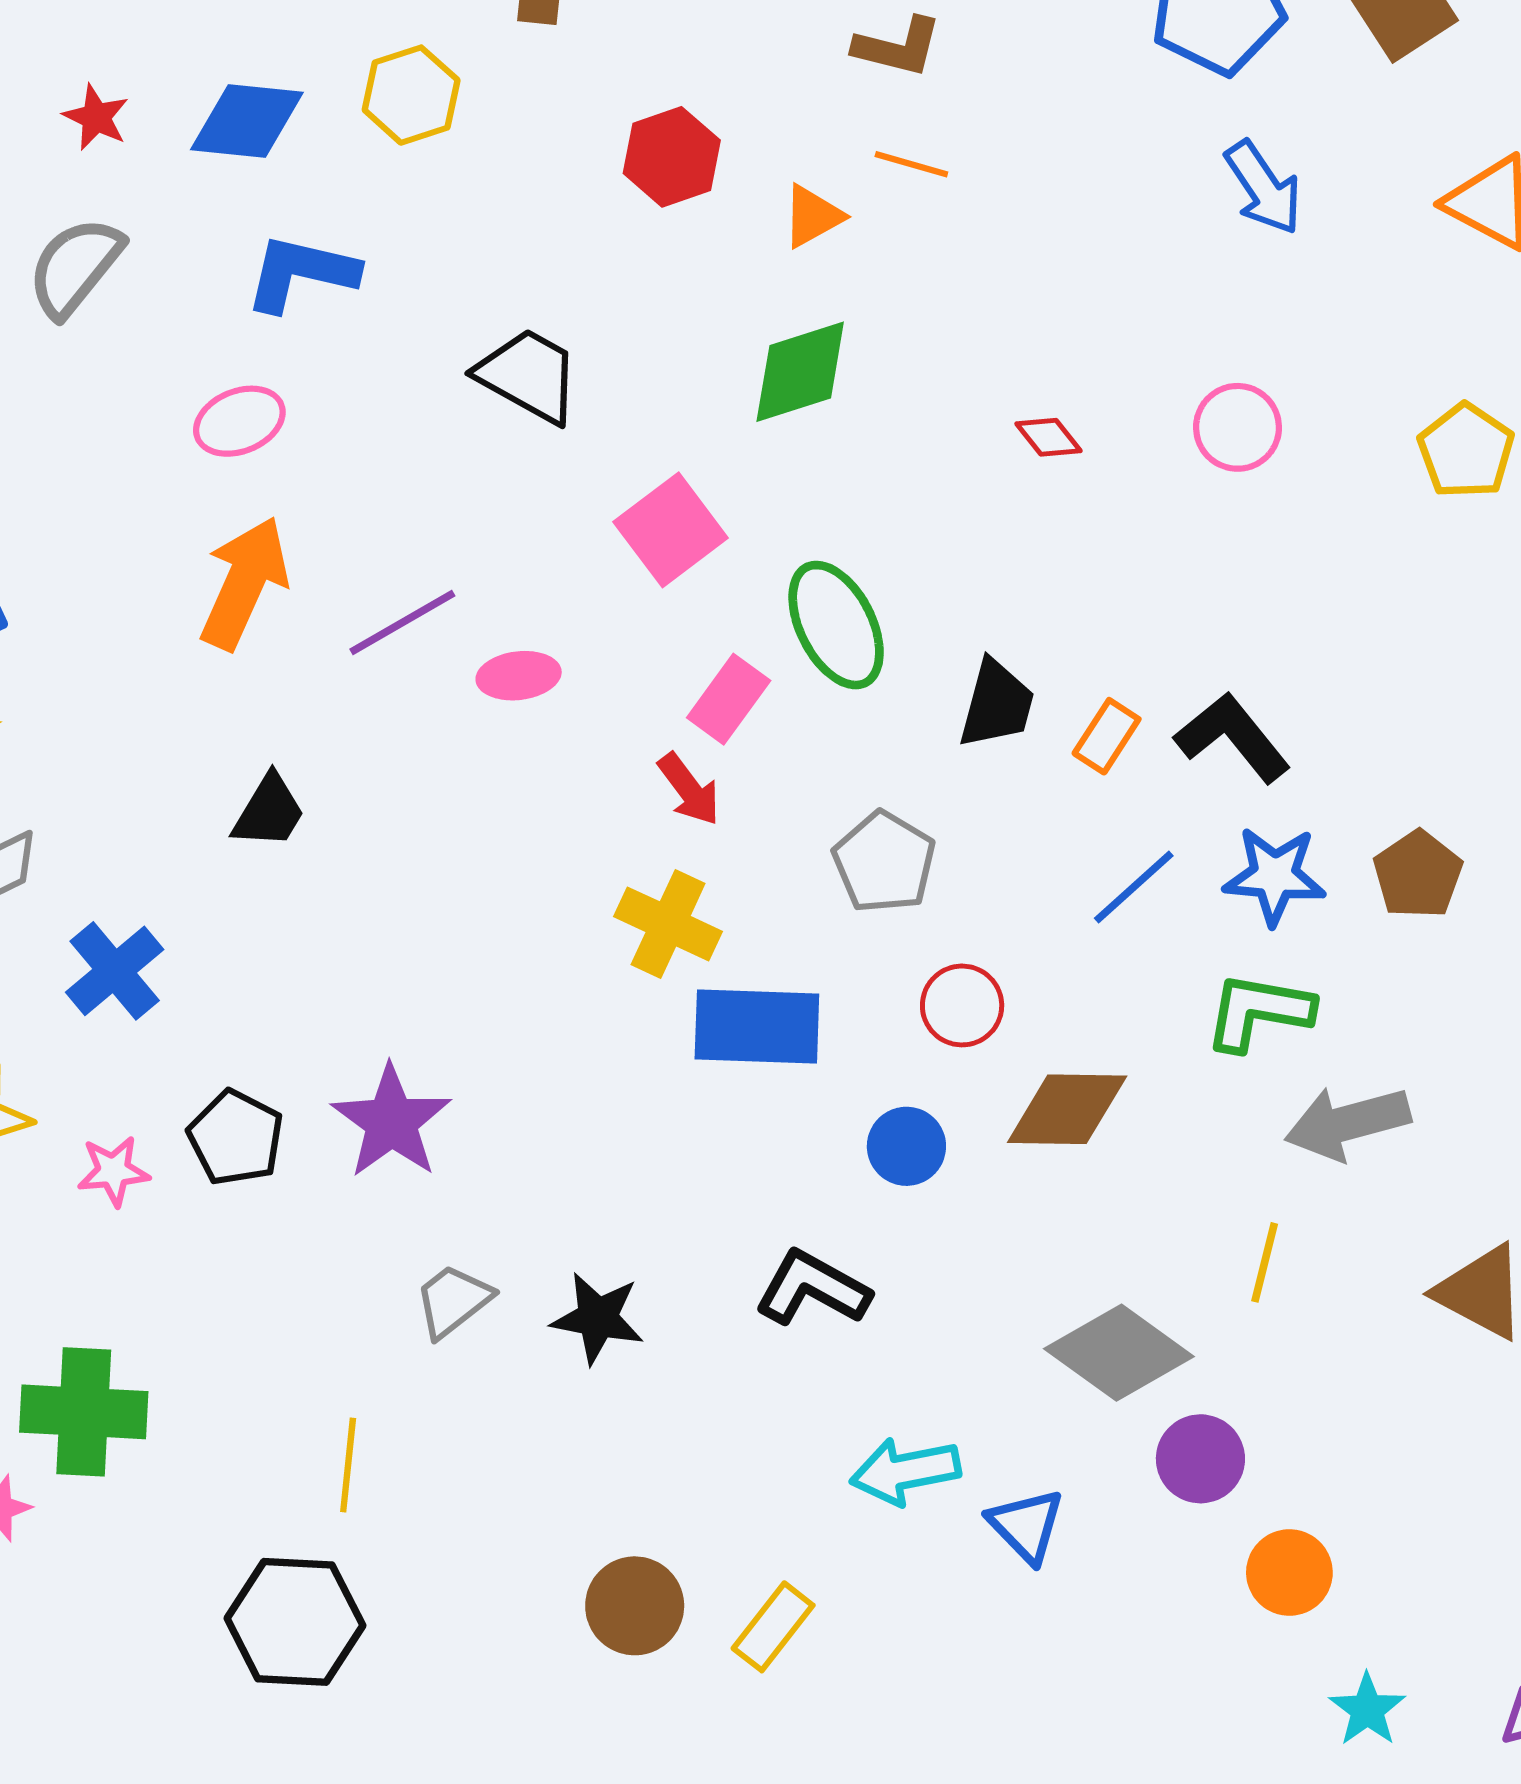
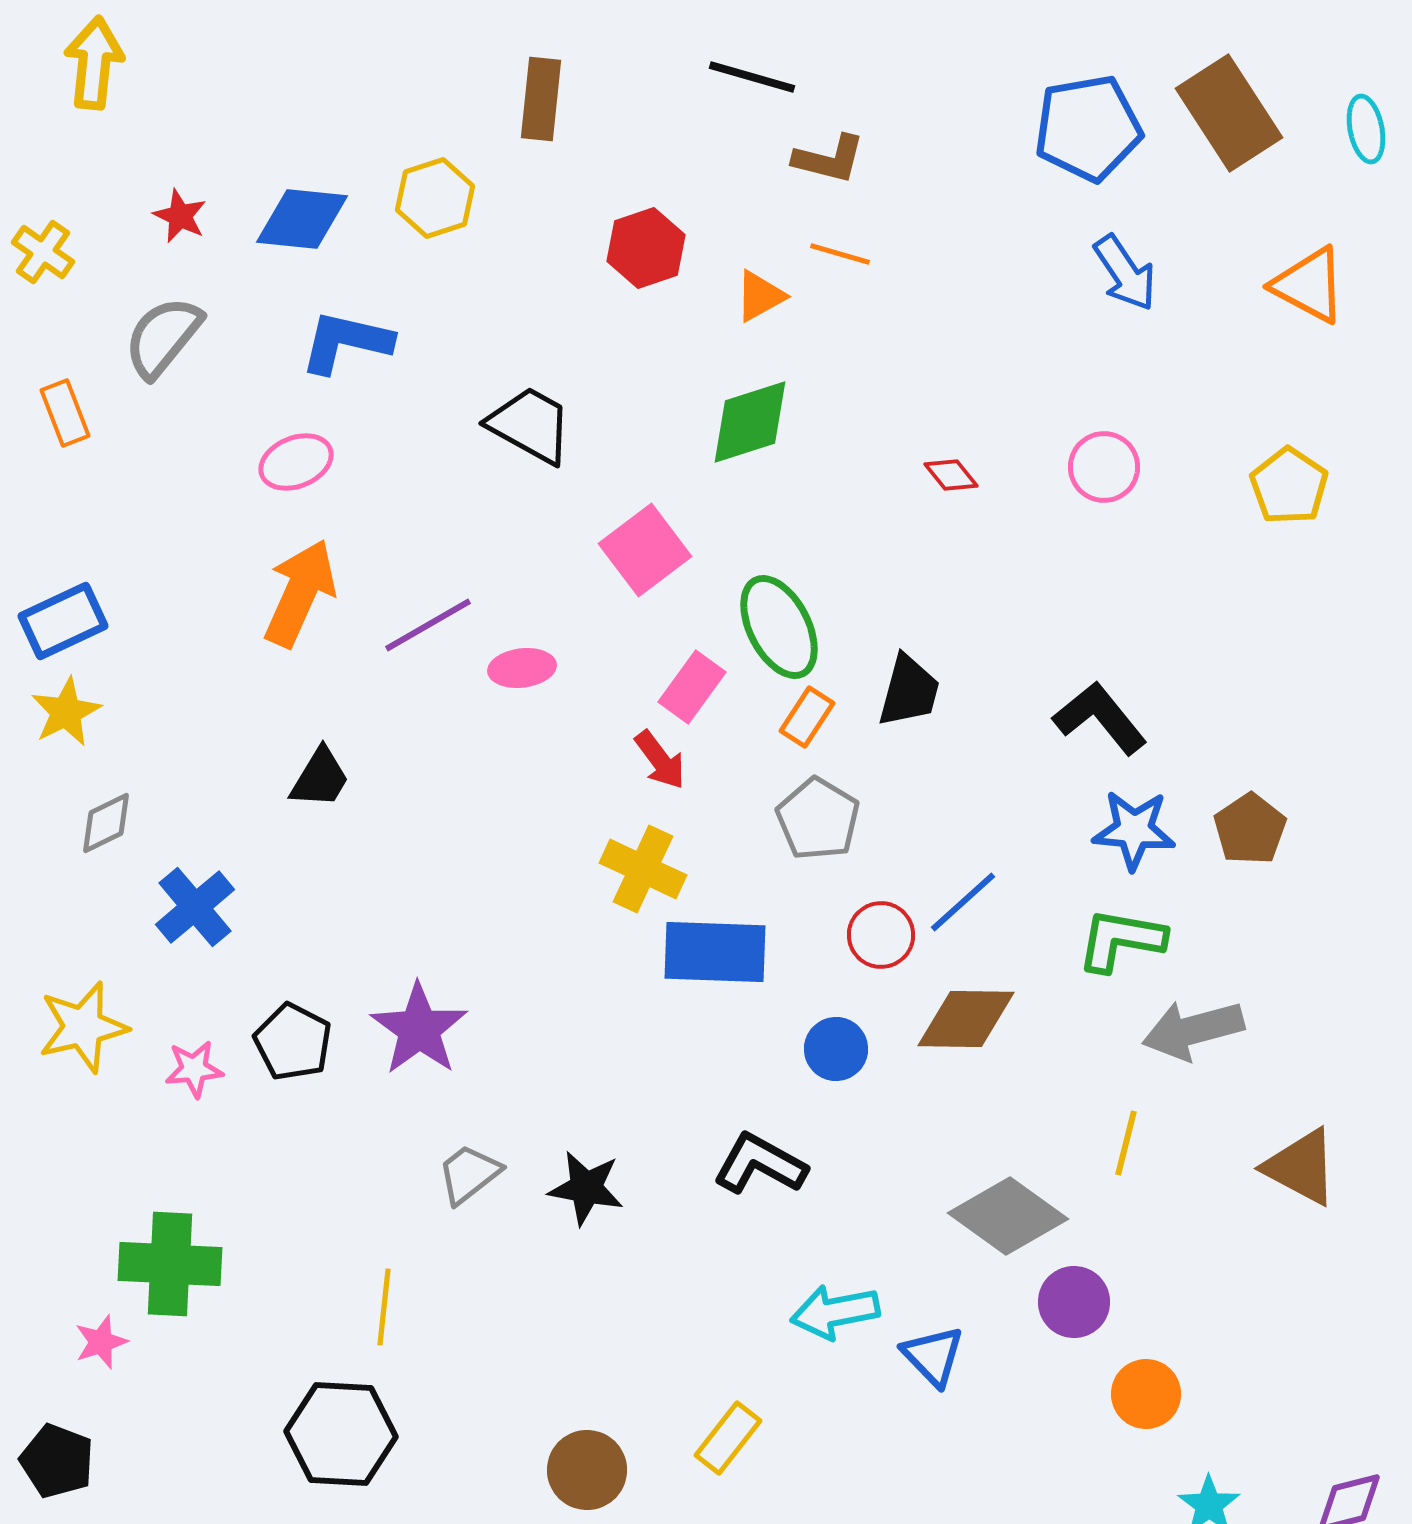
orange rectangle: (1107, 736) -> (807, 717), moved
blue line: (1134, 887) -> (963, 902), moved
brown circle: (635, 1606) -> (587, 1470), moved

